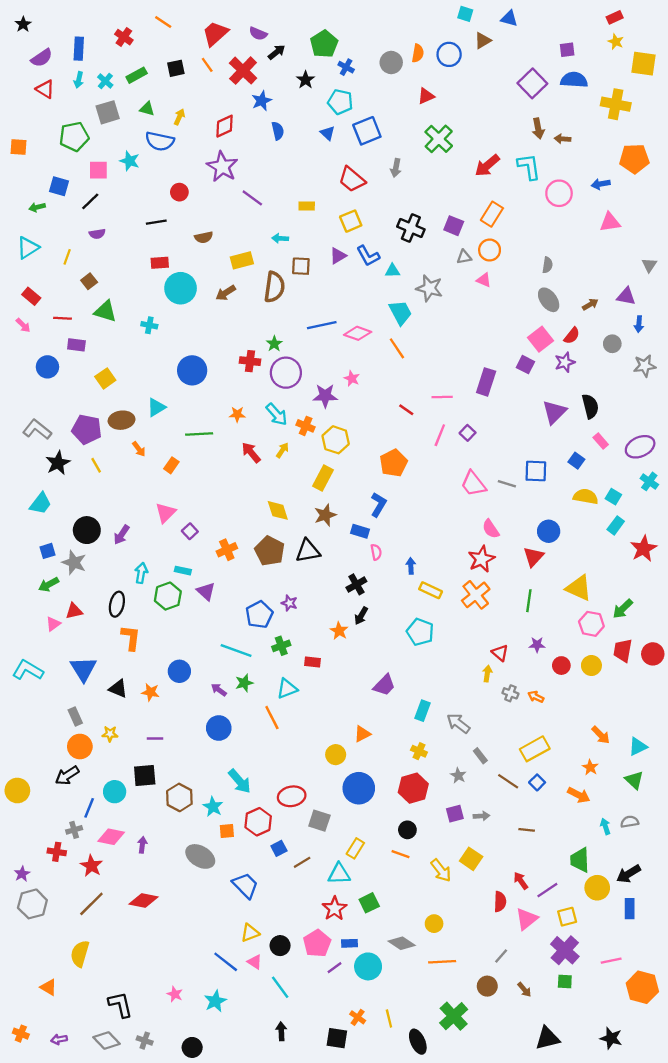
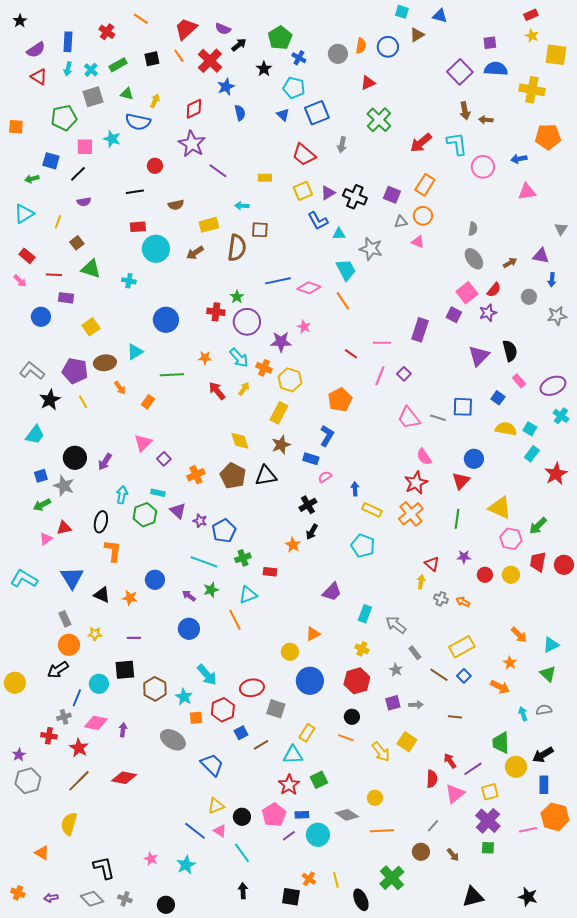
purple triangle: (338, 256) -> (328, 193), moved
pink semicircle: (376, 552) -> (325, 477), turned -112
purple star: (289, 603) -> (200, 521), moved
orange hexagon: (642, 987) -> (555, 817), moved

